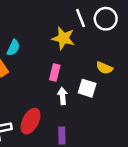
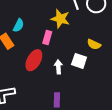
pink rectangle: (55, 72) -> (47, 37), moved
red ellipse: (31, 121) -> (34, 60), moved

